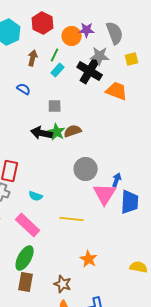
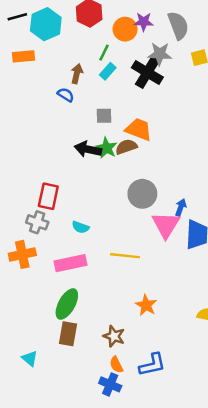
brown arrow: (33, 58) -> (77, 74), moved
orange trapezoid: (117, 91) -> (139, 129), moved
pink rectangle: (28, 225) -> (71, 263), turned -55

